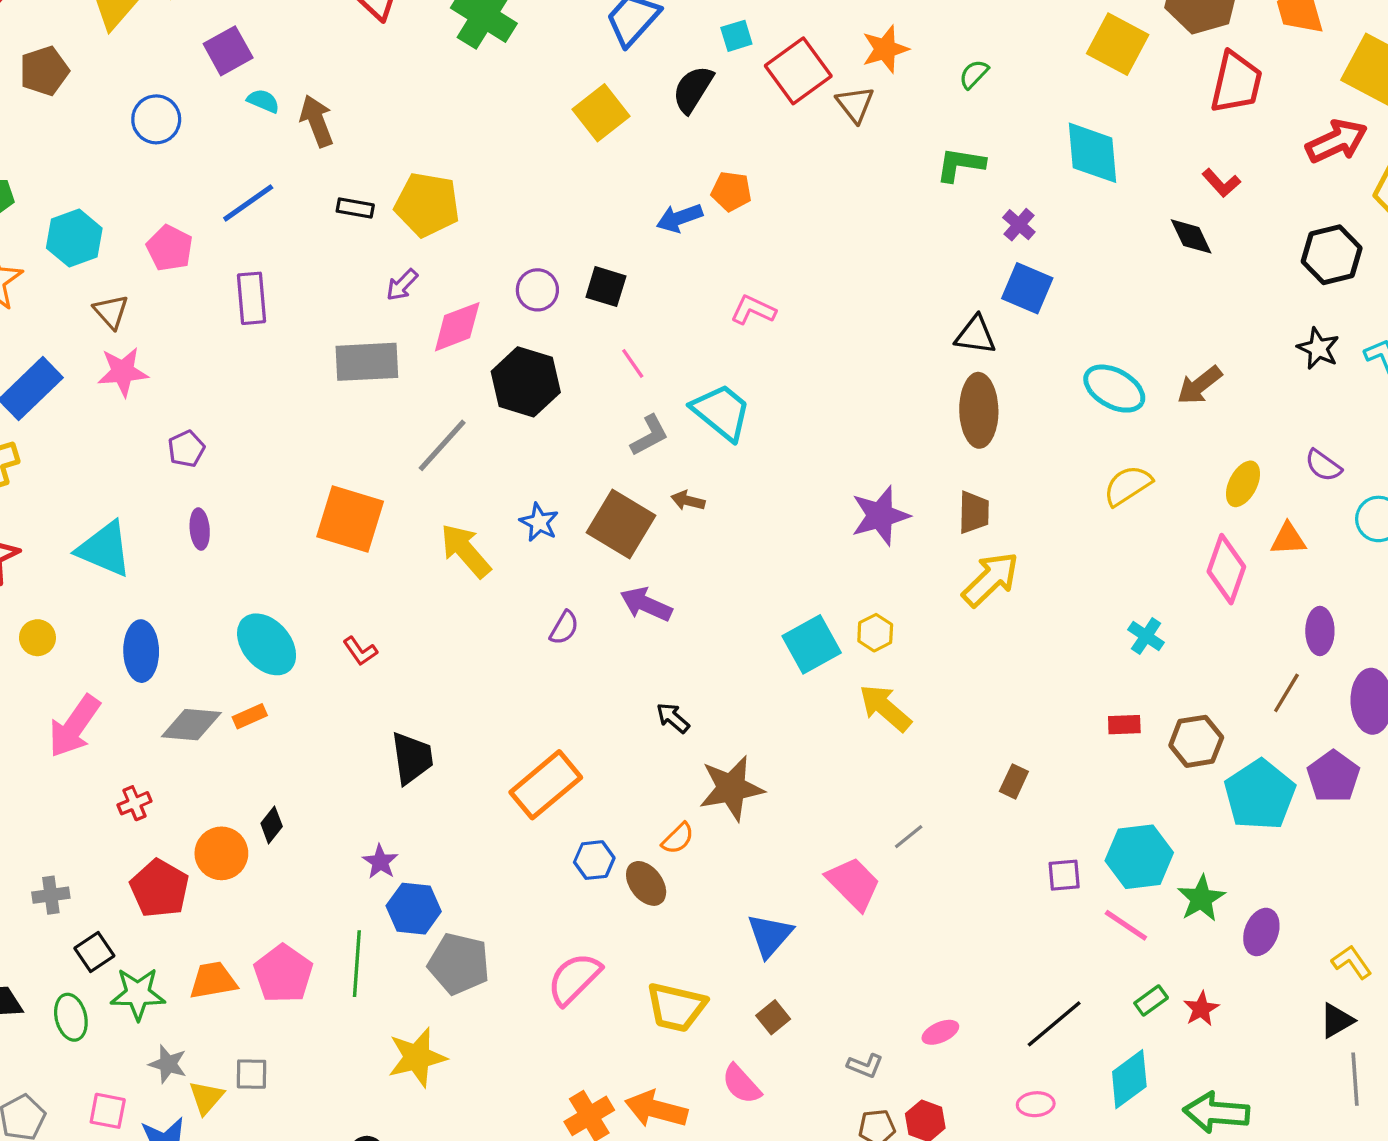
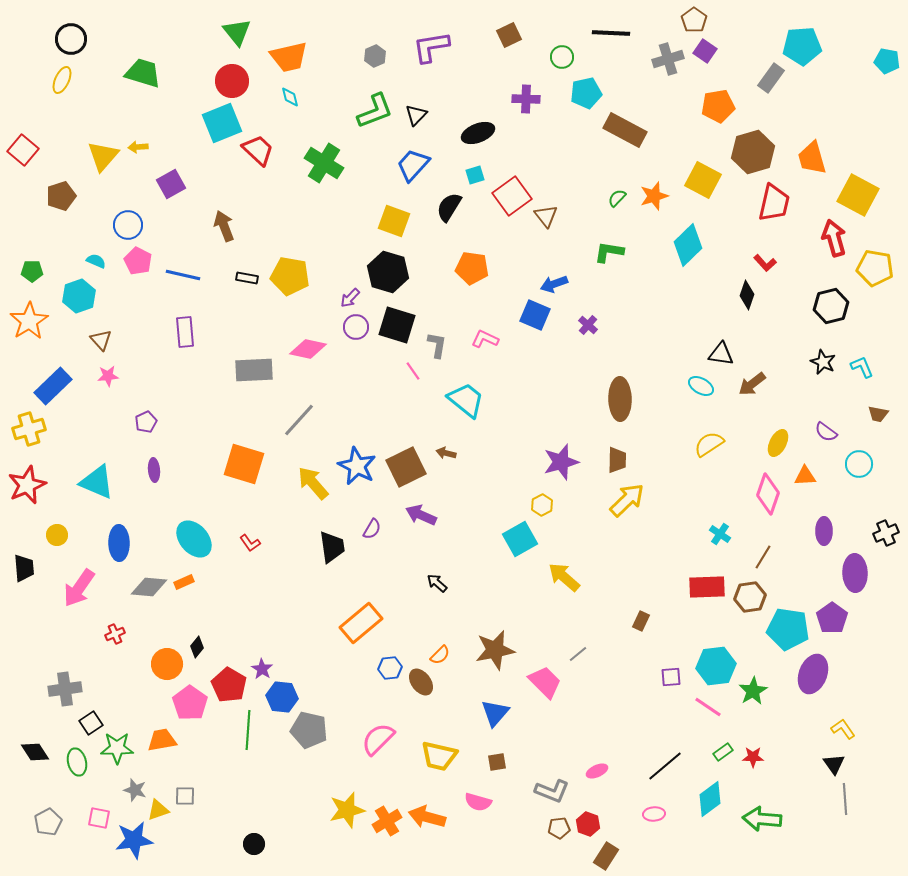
orange star: (885, 49) -> (654, 196), moved
cyan semicircle: (263, 101) -> (96, 261), moved
yellow square: (601, 113) -> (394, 221), turned -32
red arrow: (1337, 141) -> (834, 238), turned -81
cyan diamond: (1093, 153) -> (688, 245), turned 51
orange pentagon: (731, 191) -> (472, 268), size x1.4
blue line: (248, 203) -> (183, 275), turned 48
blue arrow: (680, 218) -> (554, 284), moved
purple cross: (1019, 225) -> (588, 325), moved
black diamond: (1191, 236) -> (747, 295), turned 44
pink pentagon: (170, 248) -> (138, 261), moved
purple arrow: (402, 285) -> (350, 298), moved
black square: (606, 287) -> (397, 325), size x1.5
blue square: (1027, 288) -> (535, 315), moved
pink diamond: (457, 327) -> (308, 349), turned 33
black triangle: (975, 335) -> (721, 354), moved
pink star: (123, 372) -> (108, 376), size x0.7
black hexagon: (526, 382) -> (388, 272), moved
cyan ellipse: (1114, 389) -> (701, 386), size x0.7
gray L-shape: (649, 435) -> (437, 345), moved, turned -52
blue star: (539, 522) -> (357, 466), size x1.6
brown square: (621, 524) -> (406, 467), turned 33
yellow hexagon: (875, 633) -> (542, 505), moved
brown line: (1286, 693) -> (763, 557), moved
red rectangle: (1124, 725) -> (707, 587), size x1.8
black trapezoid: (412, 758) -> (332, 547), moved
brown star: (731, 788) -> (495, 650), moved
cyan pentagon: (1260, 795) -> (788, 629), turned -30
red pentagon: (160, 888) -> (229, 685), moved
gray cross: (51, 895) -> (65, 689), size x1.5
purple ellipse: (1261, 932) -> (813, 674), moved, size x1.4
pink pentagon: (283, 974) -> (190, 703), moved
red star: (1201, 1009) -> (753, 757), turned 30
brown square: (773, 1017) -> (497, 762), turned 30
black triangle: (1337, 1021) -> (834, 764), turned -35
yellow star: (417, 1057) -> (347, 810), moved
gray L-shape: (865, 1066) -> (552, 791), size x1.6
pink semicircle: (741, 1084) -> (478, 802), turned -32
yellow triangle: (206, 1097) -> (158, 810), turned 30

